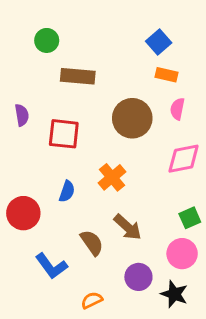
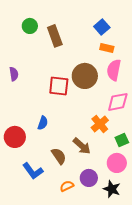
brown rectangle: (78, 76) -> (55, 36), moved, turned 65
pink semicircle: (177, 109) -> (114, 70), size x1.5
red square: (64, 134) -> (59, 86), moved
orange cross: (112, 177) -> (100, 124), moved
orange semicircle: (92, 300) -> (67, 186), moved

